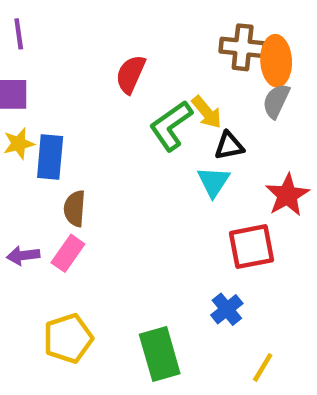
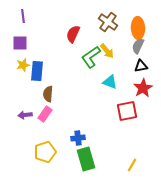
brown cross: (243, 47) -> (108, 22), moved, turned 30
black triangle: (229, 146) -> (141, 66), moved
cyan triangle: (213, 182) -> (110, 82), turned -42
blue cross: (227, 309) -> (78, 138), moved, turned 32

